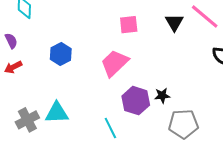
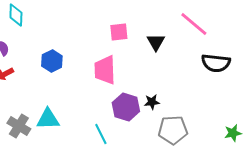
black triangle: (174, 23) -> (156, 42), moved
pink trapezoid: (115, 63) -> (105, 70), turned -48
gray cross: (27, 120) -> (19, 126), turned -30

